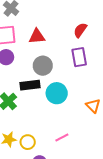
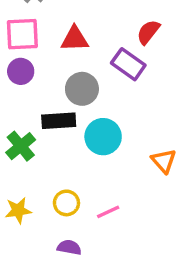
purple rectangle: (79, 57) -> (128, 64), moved, turned -48
yellow circle: (28, 142) -> (66, 203), moved

